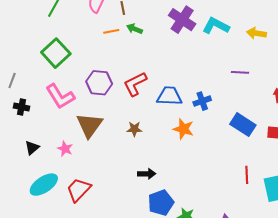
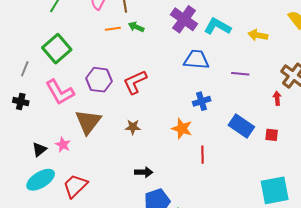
gray line: (12, 80) -> (25, 69), moved
blue trapezoid: (169, 96) -> (196, 60), moved
black triangle: (32, 148) -> (39, 149), moved
red line: (247, 175) -> (203, 155), moved

